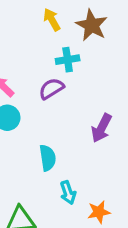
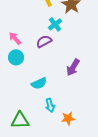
cyan cross: (68, 60) -> (55, 24), turned -32
cyan semicircle: (48, 158) -> (39, 83), turned 70

